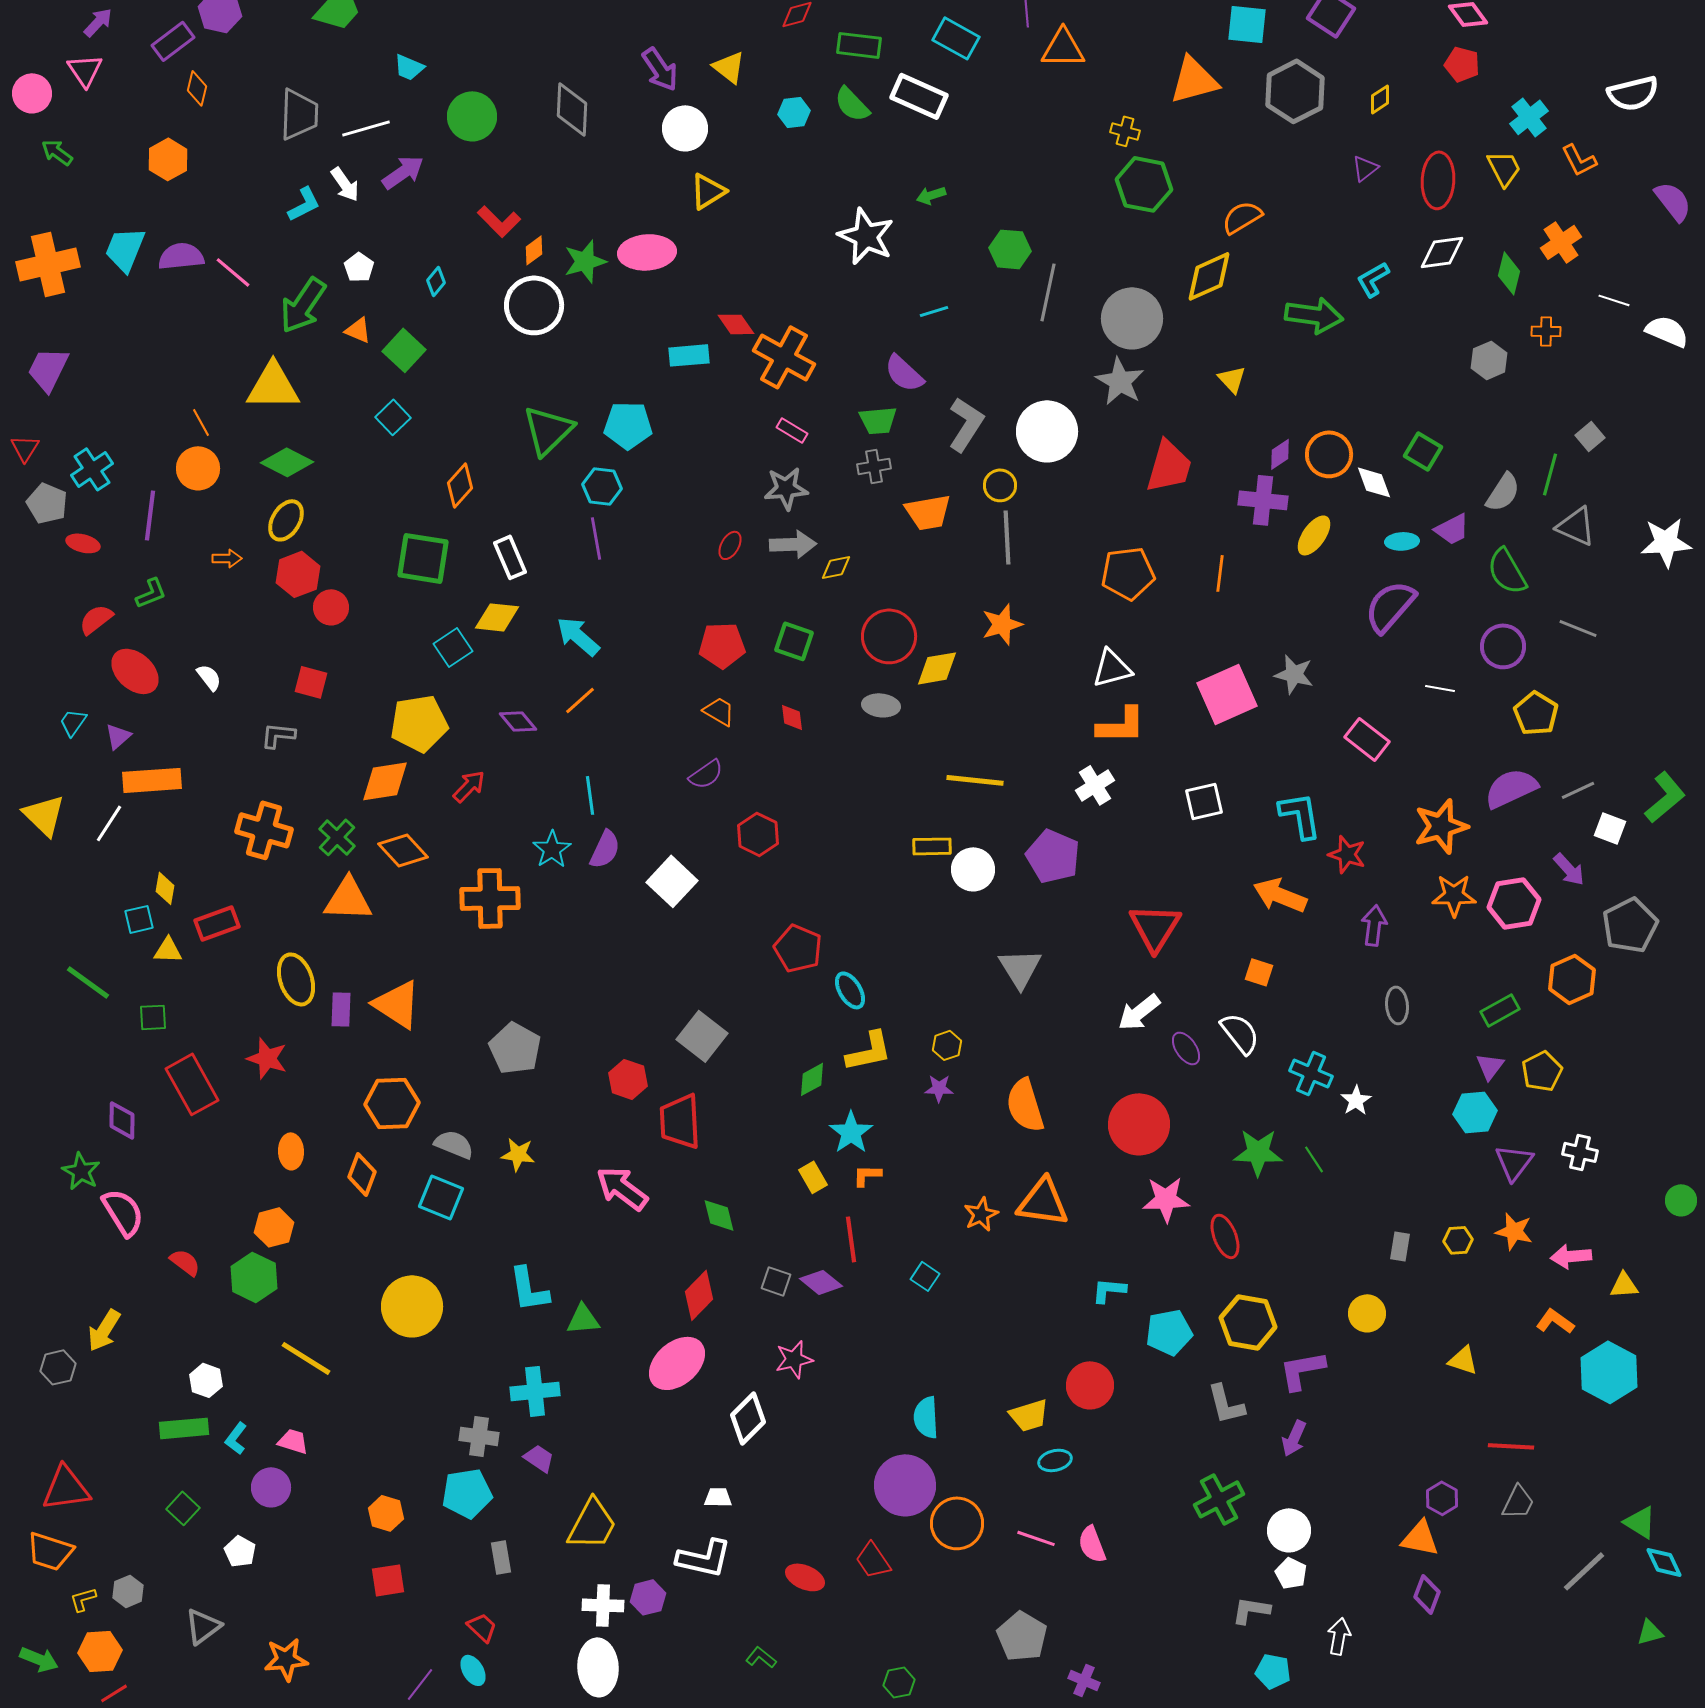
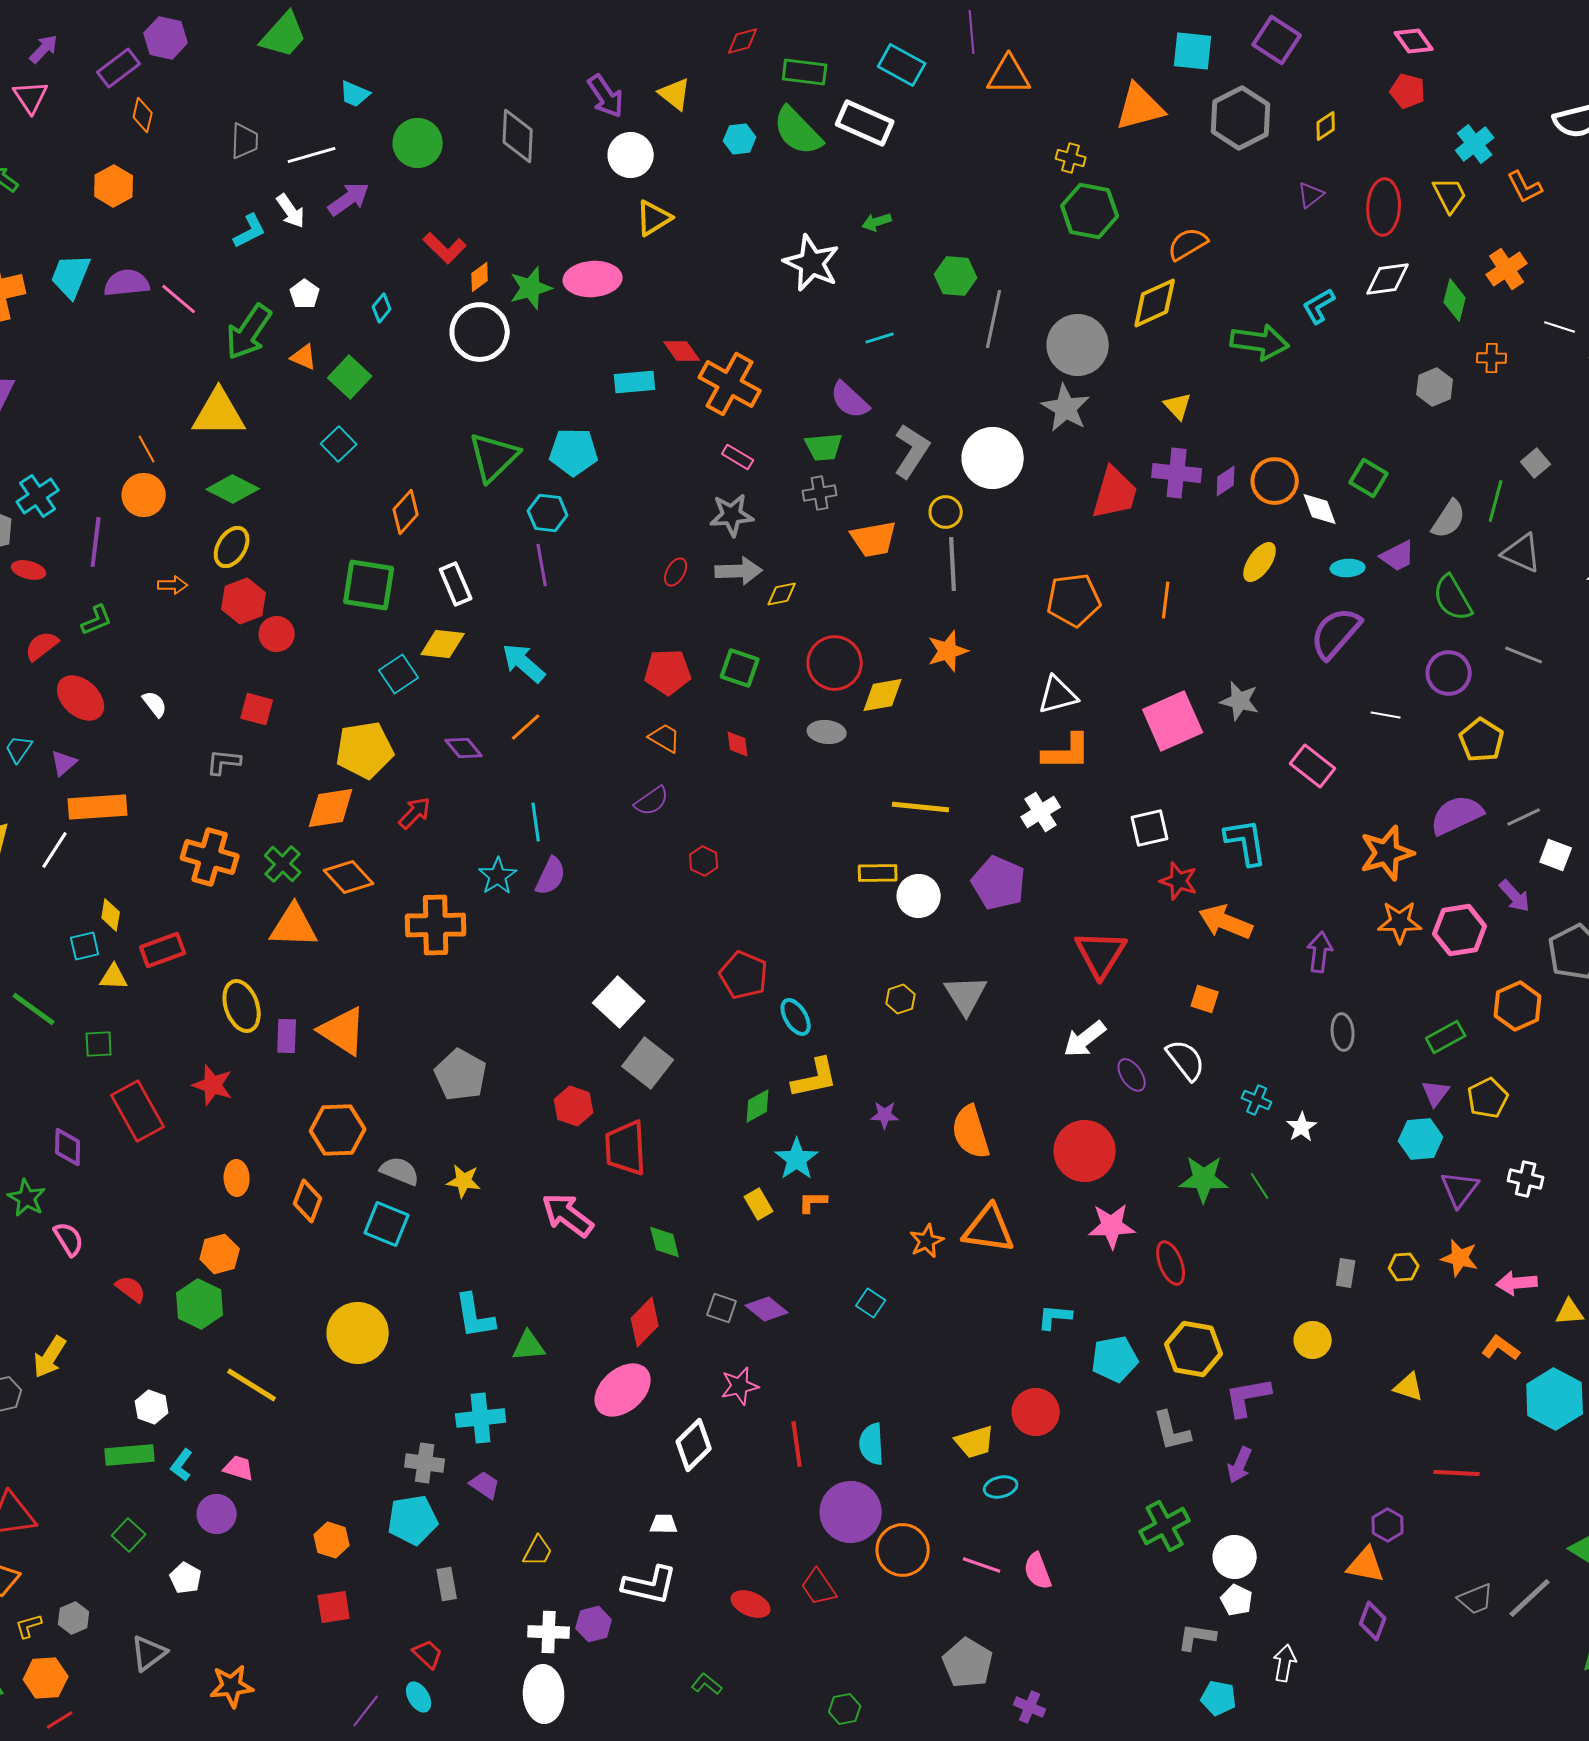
green semicircle: (852, 104) -> (798, 131), size x1.4
gray trapezoid: (299, 114) -> (245, 141), size x0.7
purple cross: (1263, 500) -> (1177, 473), moved
red hexagon: (758, 834) -> (704, 861), size x0.7
red star: (1347, 854) -> (1179, 881), moved
white square: (672, 881) -> (619, 1002), moved
yellow hexagon: (947, 1045) -> (901, 999), moved
cyan cross: (1311, 1073) -> (1257, 1100), size x0.7
pink semicircle: (123, 1212) -> (69, 1239), size x0.7
red line: (851, 1239) -> (797, 1444), moved
gray trapezoid: (1518, 1502) -> (1476, 1599), moved, turned 42
yellow trapezoid: (592, 1524) -> (538, 1551), size x0.6

